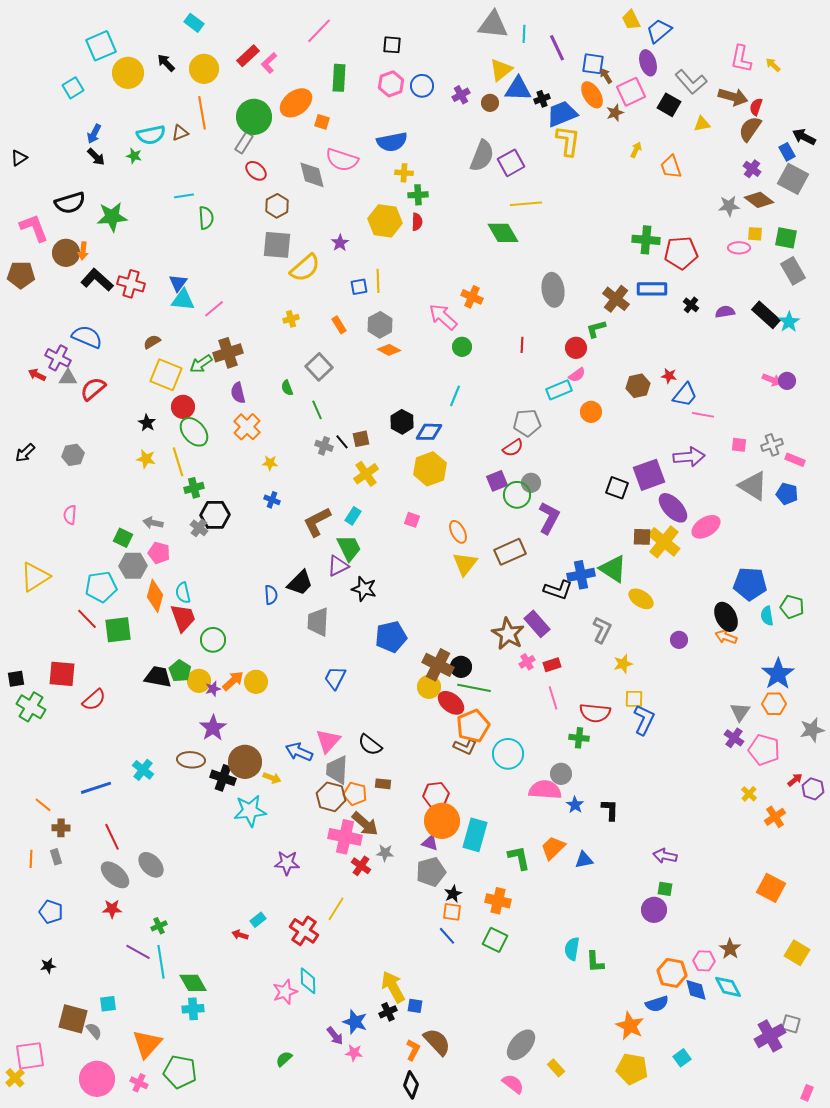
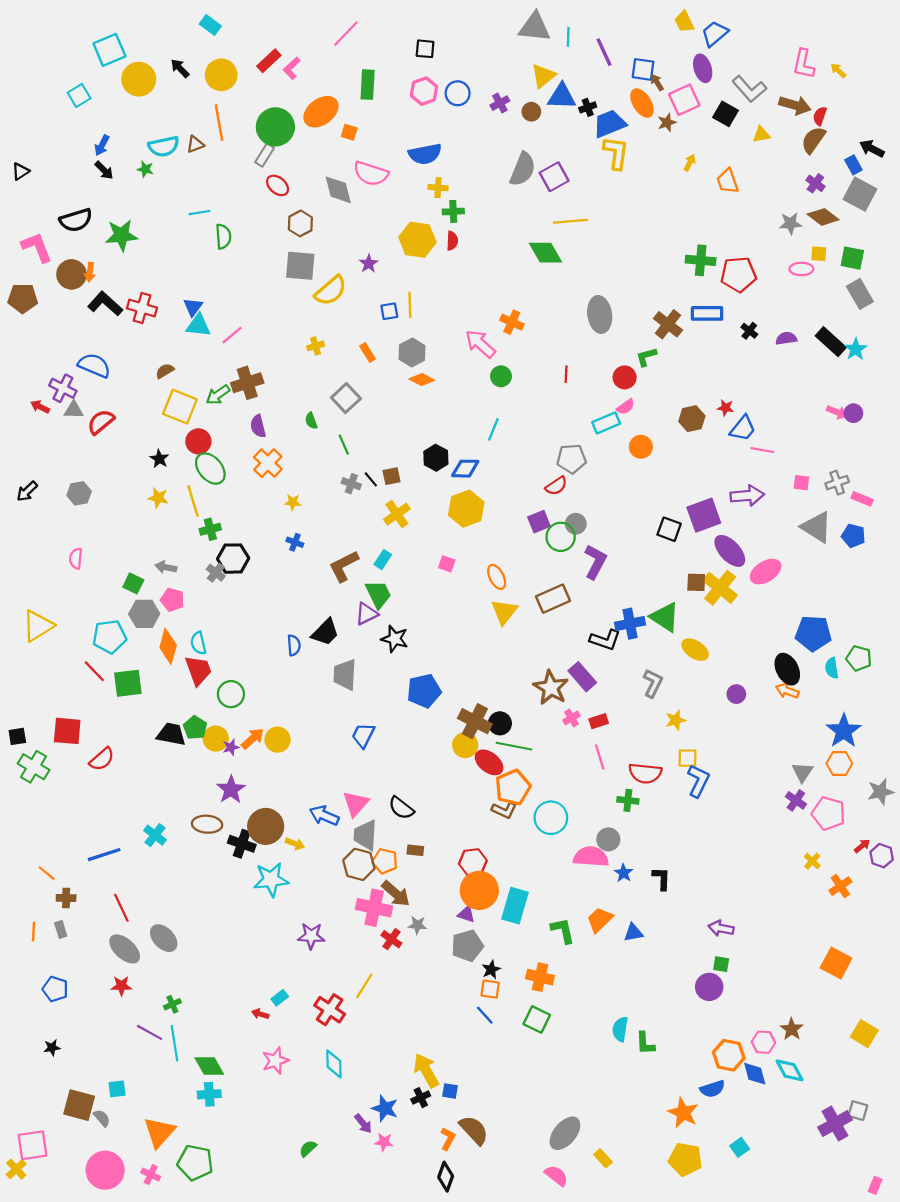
pink star: (285, 992) -> (275, 1061), moved

